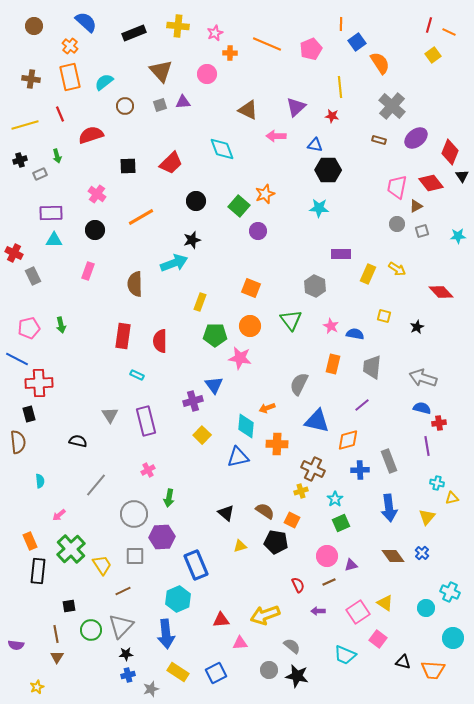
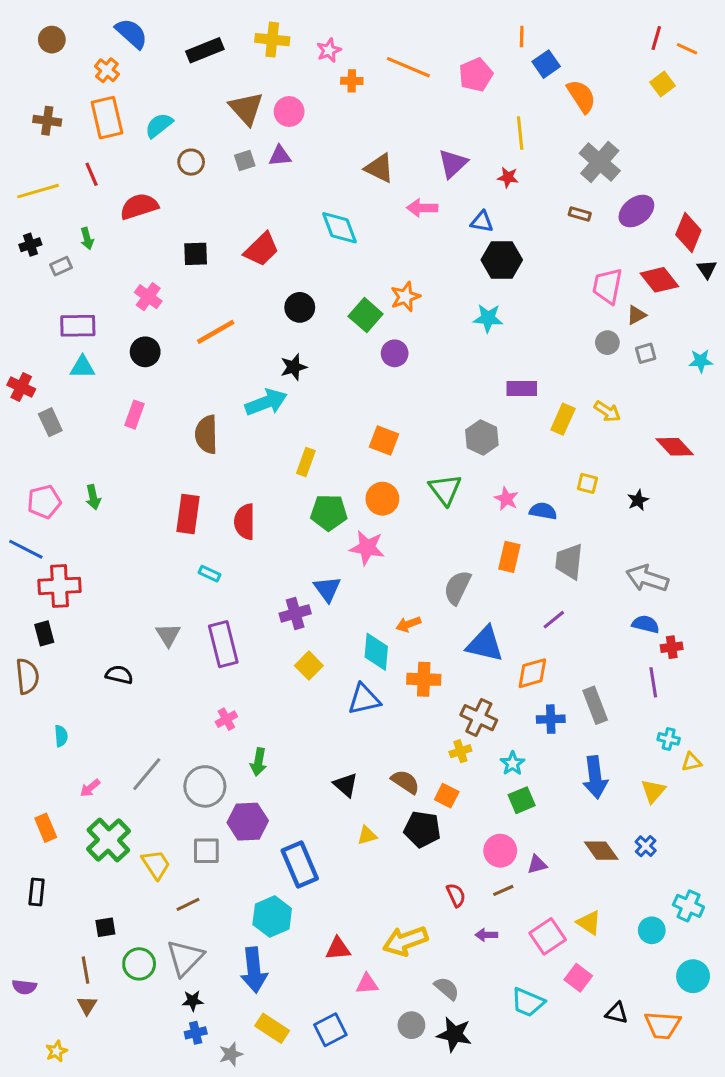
pink circle: (207, 74) -> (289, 112), moved
gray line: (96, 485) -> (147, 774), moved
black rectangle: (38, 571) -> (37, 892), moved, size x0.7

